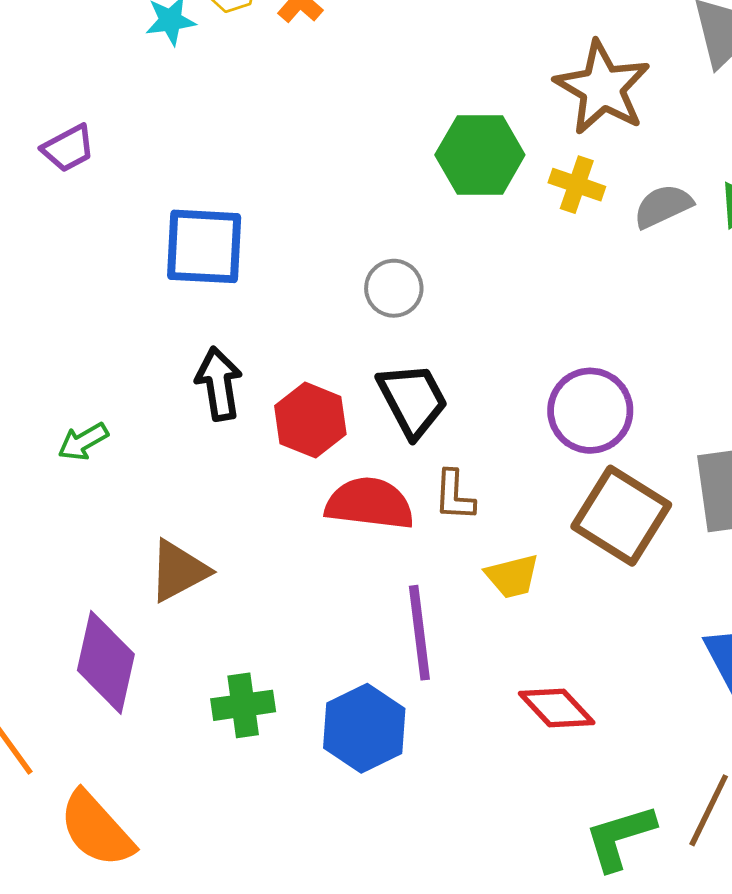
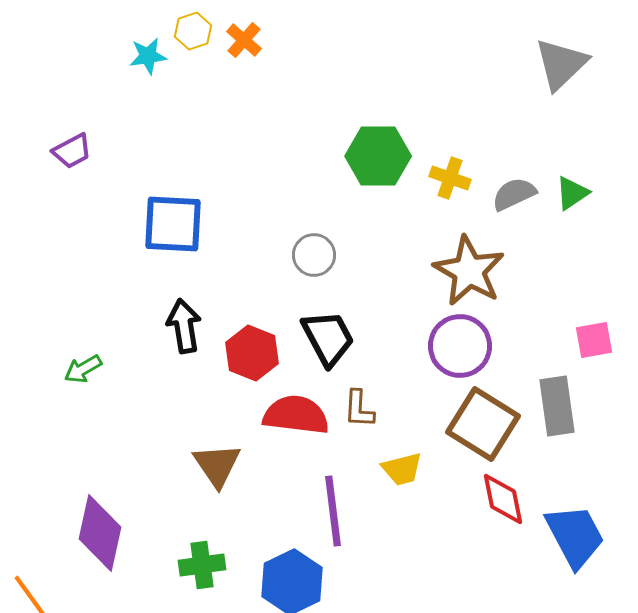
brown star: (602, 88) -> (469, 271), moved
brown triangle: (179, 571) -> (217, 465), moved, turned -36
red diamond: (557, 708) -> (503, 499), moved, turned 32

